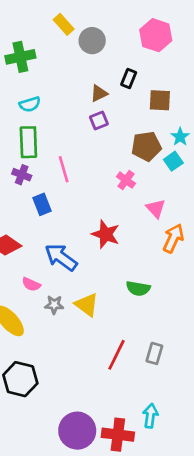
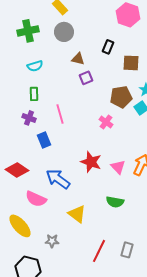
gray circle: (92, 41) -> (64, 32), moved
brown triangle: (99, 93) -> (78, 59), moved, turned 40
green rectangle: (28, 142) -> (34, 94), size x0.6
pink triangle: (156, 209) -> (118, 167), moved
pink semicircle: (31, 284) -> (36, 199), size x1.5
gray star: (54, 305) -> (52, 241), moved

